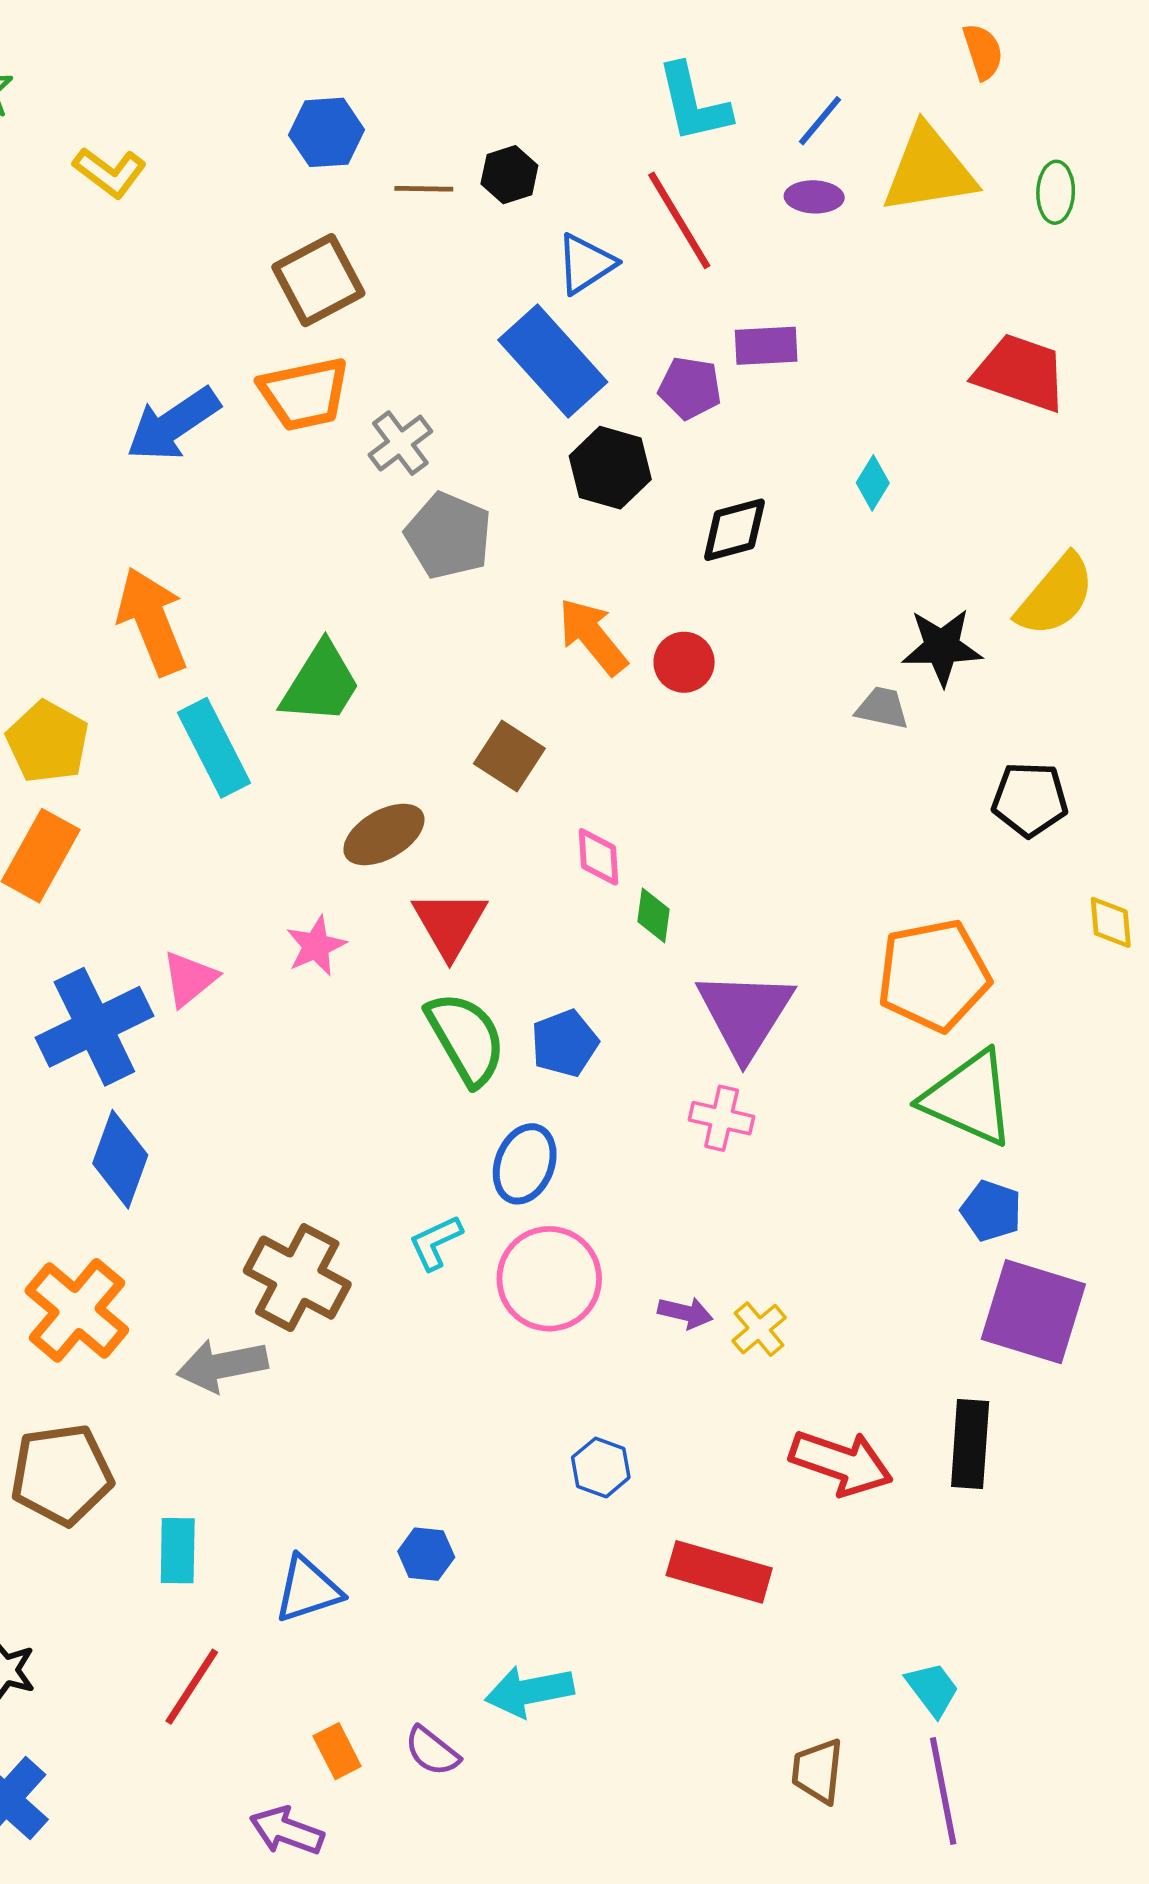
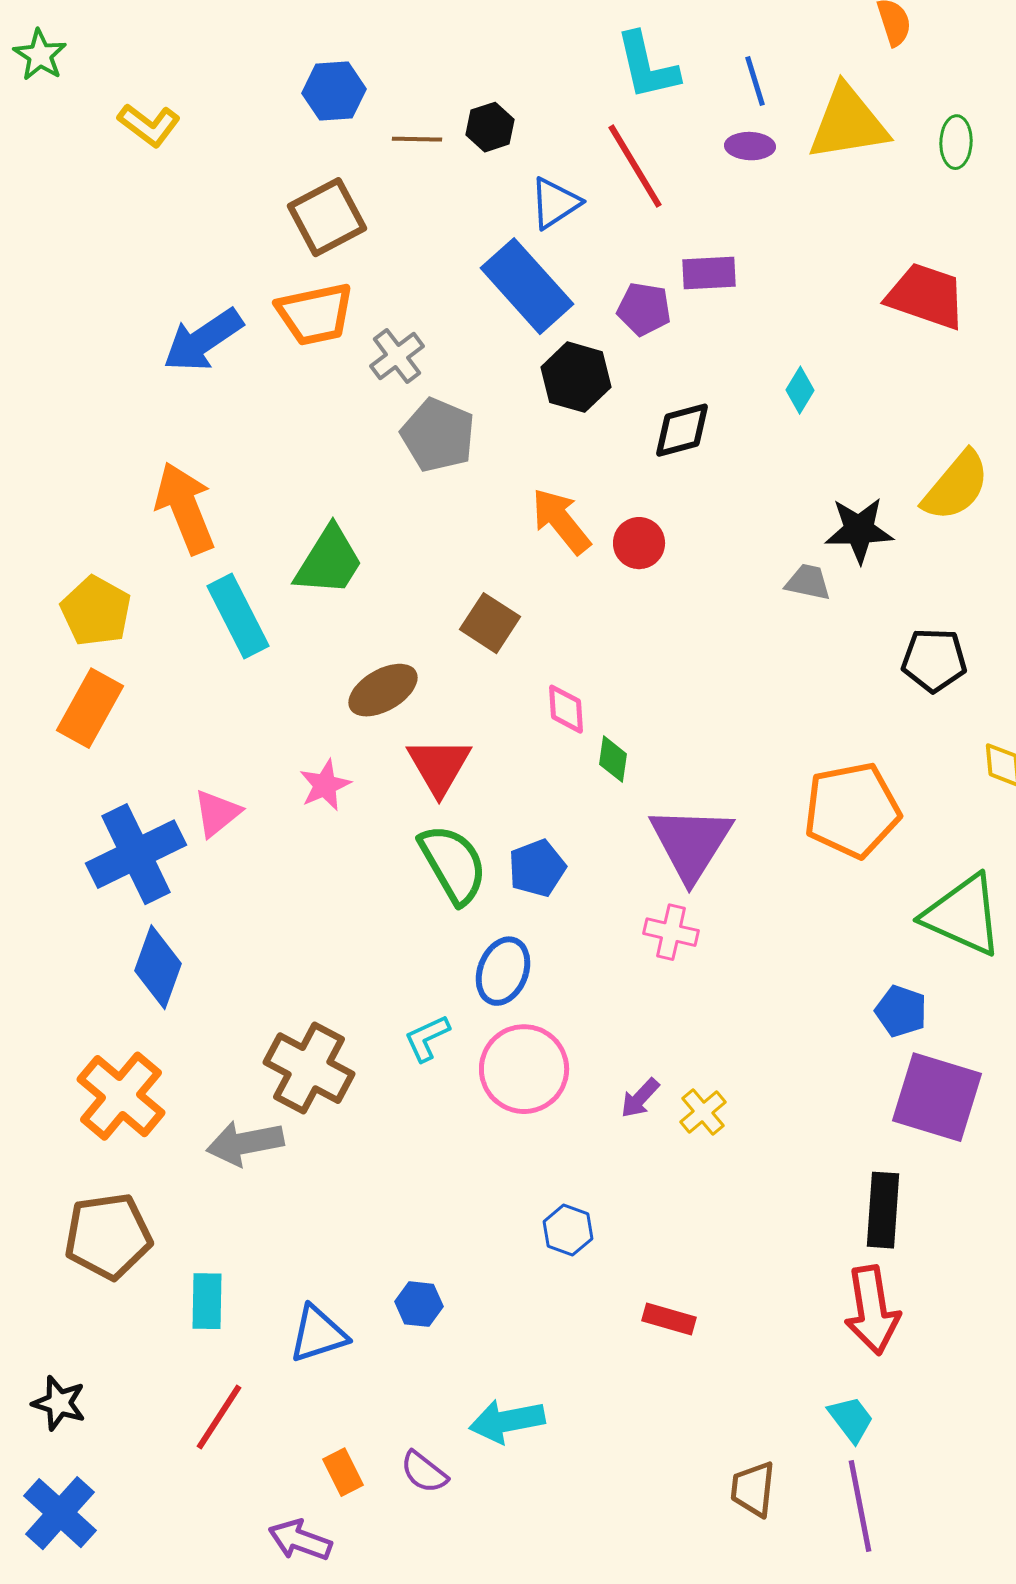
blue line: (820, 121) -> (755, 81), turned -57
green triangle: (969, 1098) -> (963, 915), moved
purple arrow: (685, 1313) -> (640, 1098), turned 120
red arrow: (841, 1463) -> (872, 1310), moved, turned 62
red rectangle: (719, 1572) -> (669, 1319), size x0.6

